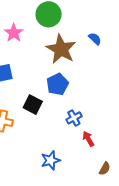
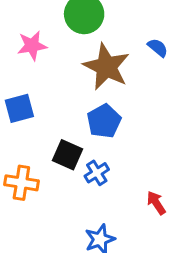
pink star: (14, 33) -> (32, 46), turned 30
blue cross: (74, 118) -> (97, 173), moved

